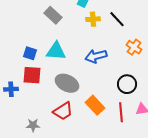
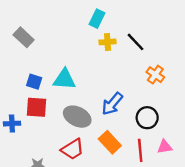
gray rectangle: (53, 15) -> (24, 37), moved
blue arrow: (96, 56) -> (112, 104), moved, turned -35

